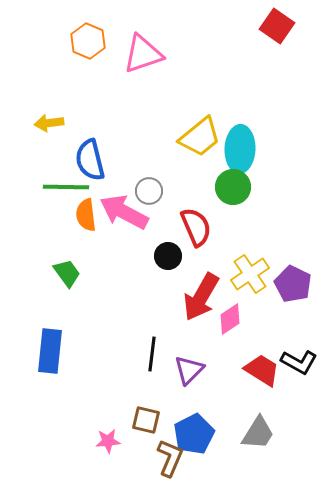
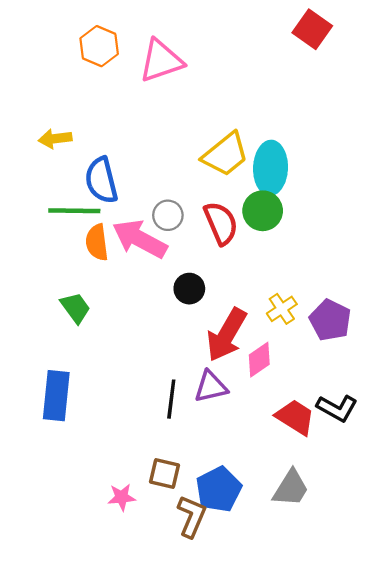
red semicircle: (196, 227) -> (221, 223), moved
yellow cross: (250, 274) -> (282, 309), size x0.7
purple triangle: (189, 370) -> (211, 387), moved, turned 32

